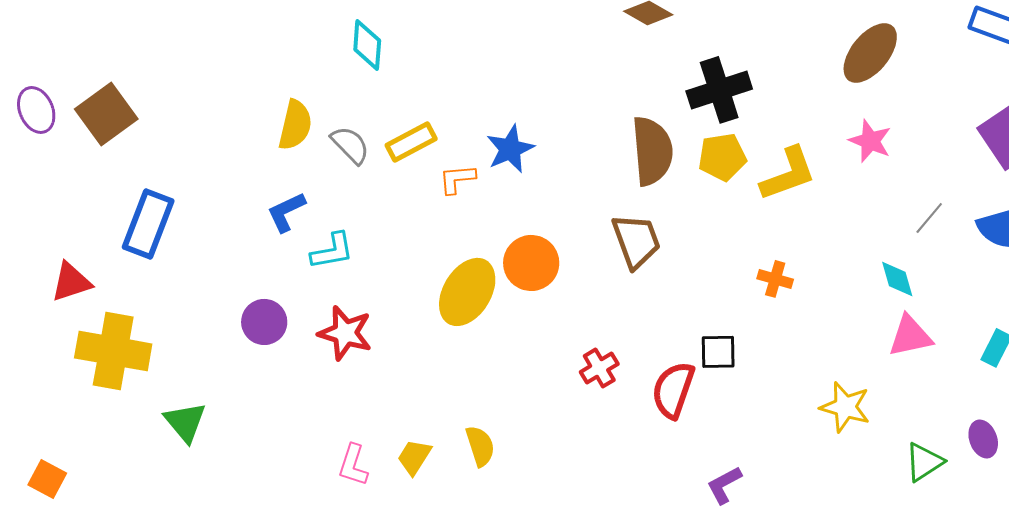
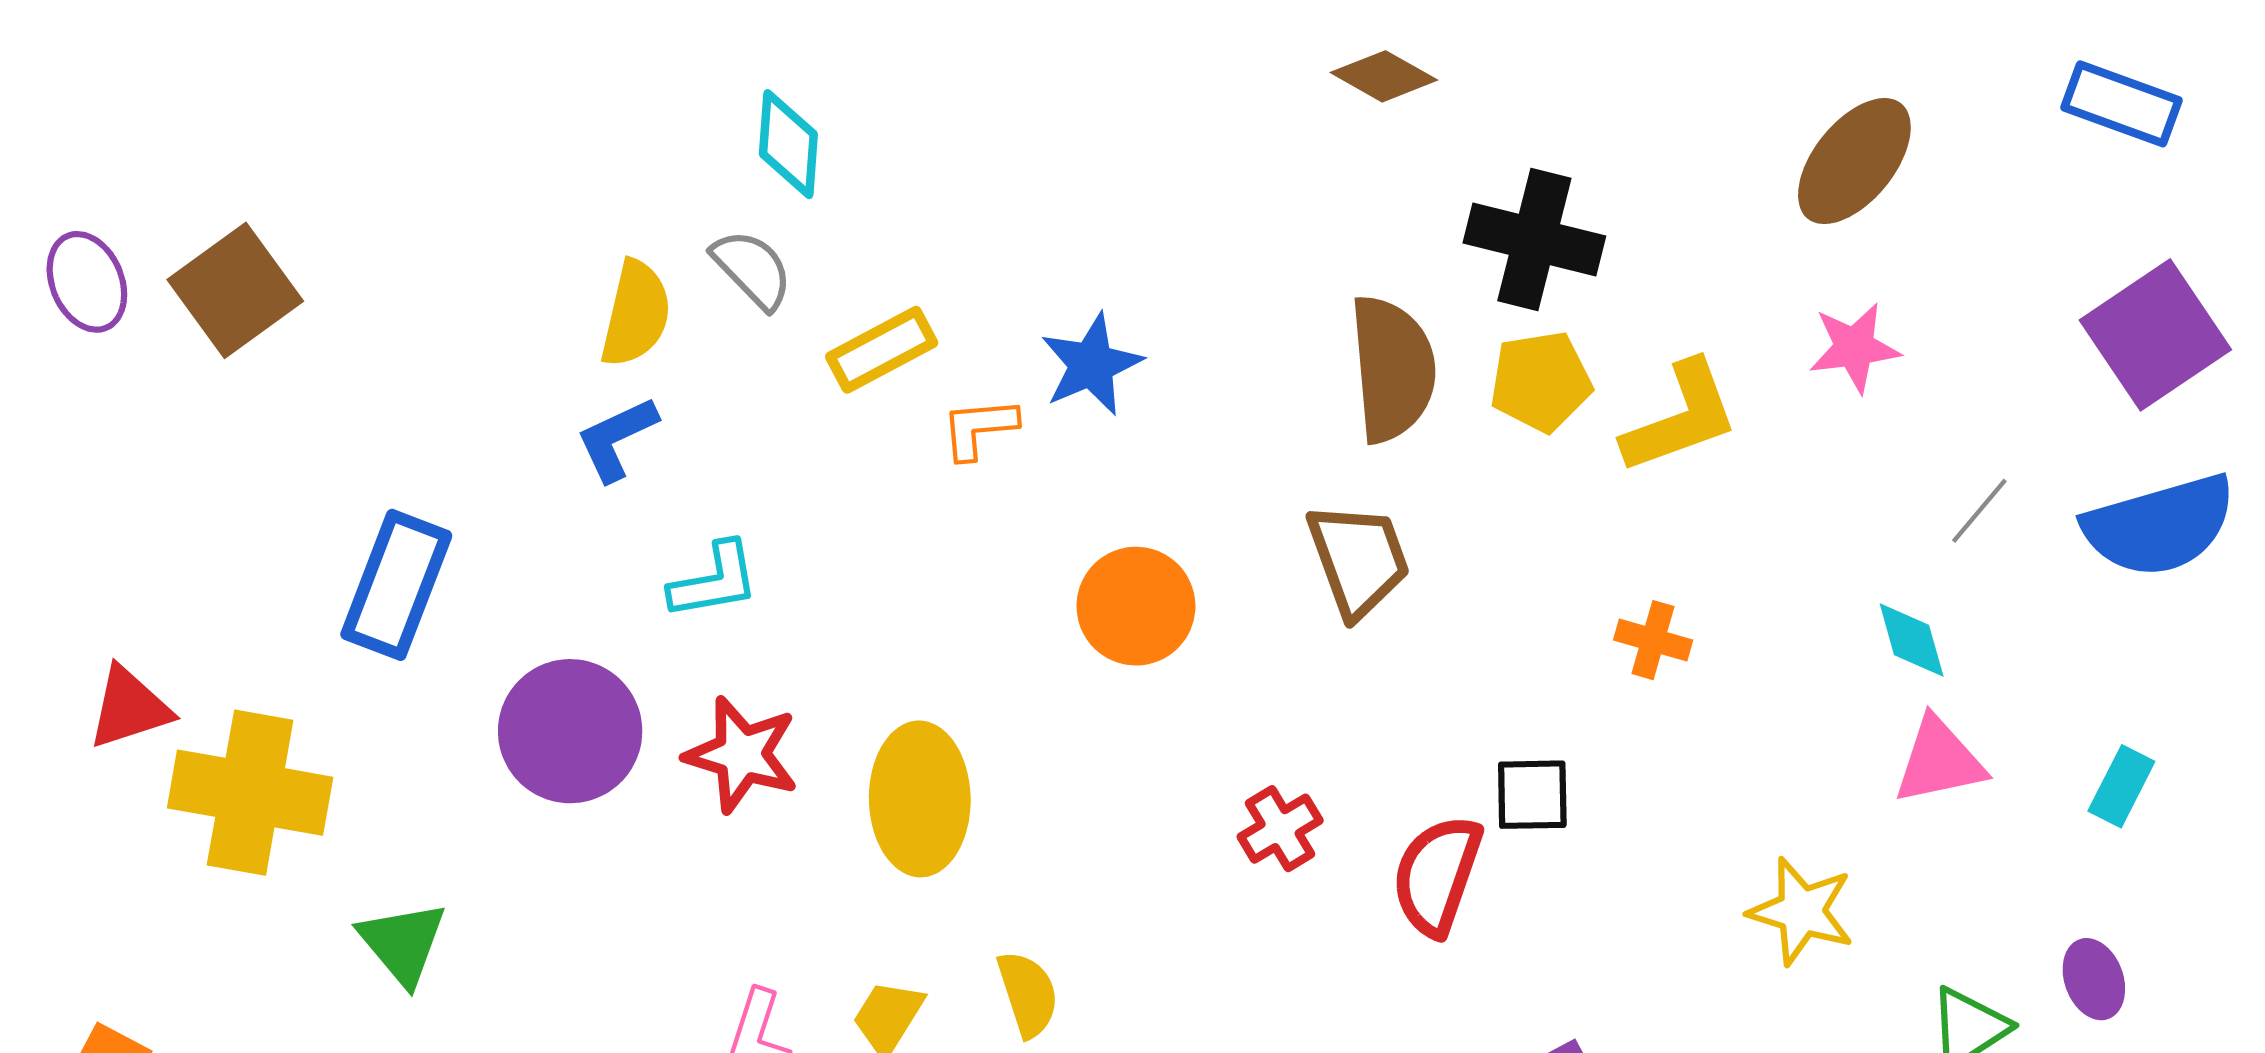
black cross: (719, 90) -> (1534, 239), turned 32
pink star: (870, 141) -> (1854, 348), turned -30
gray semicircle: (350, 145) -> (752, 269), moved
blue L-shape: (286, 212) -> (617, 439), moved
blue rectangle: (148, 224) -> (396, 585), moved
red triangle: (71, 282) -> (129, 708), moved
yellow ellipse: (467, 292) -> (920, 799), moved, turned -32
purple circle: (264, 322) -> (570, 731), size x1.5

